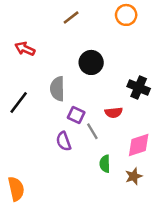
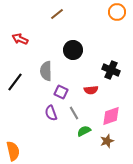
orange circle: (126, 15) -> (117, 12), moved
gray line: (92, 131) -> (74, 113), moved
green semicircle: (105, 164) -> (84, 131), turned 64

